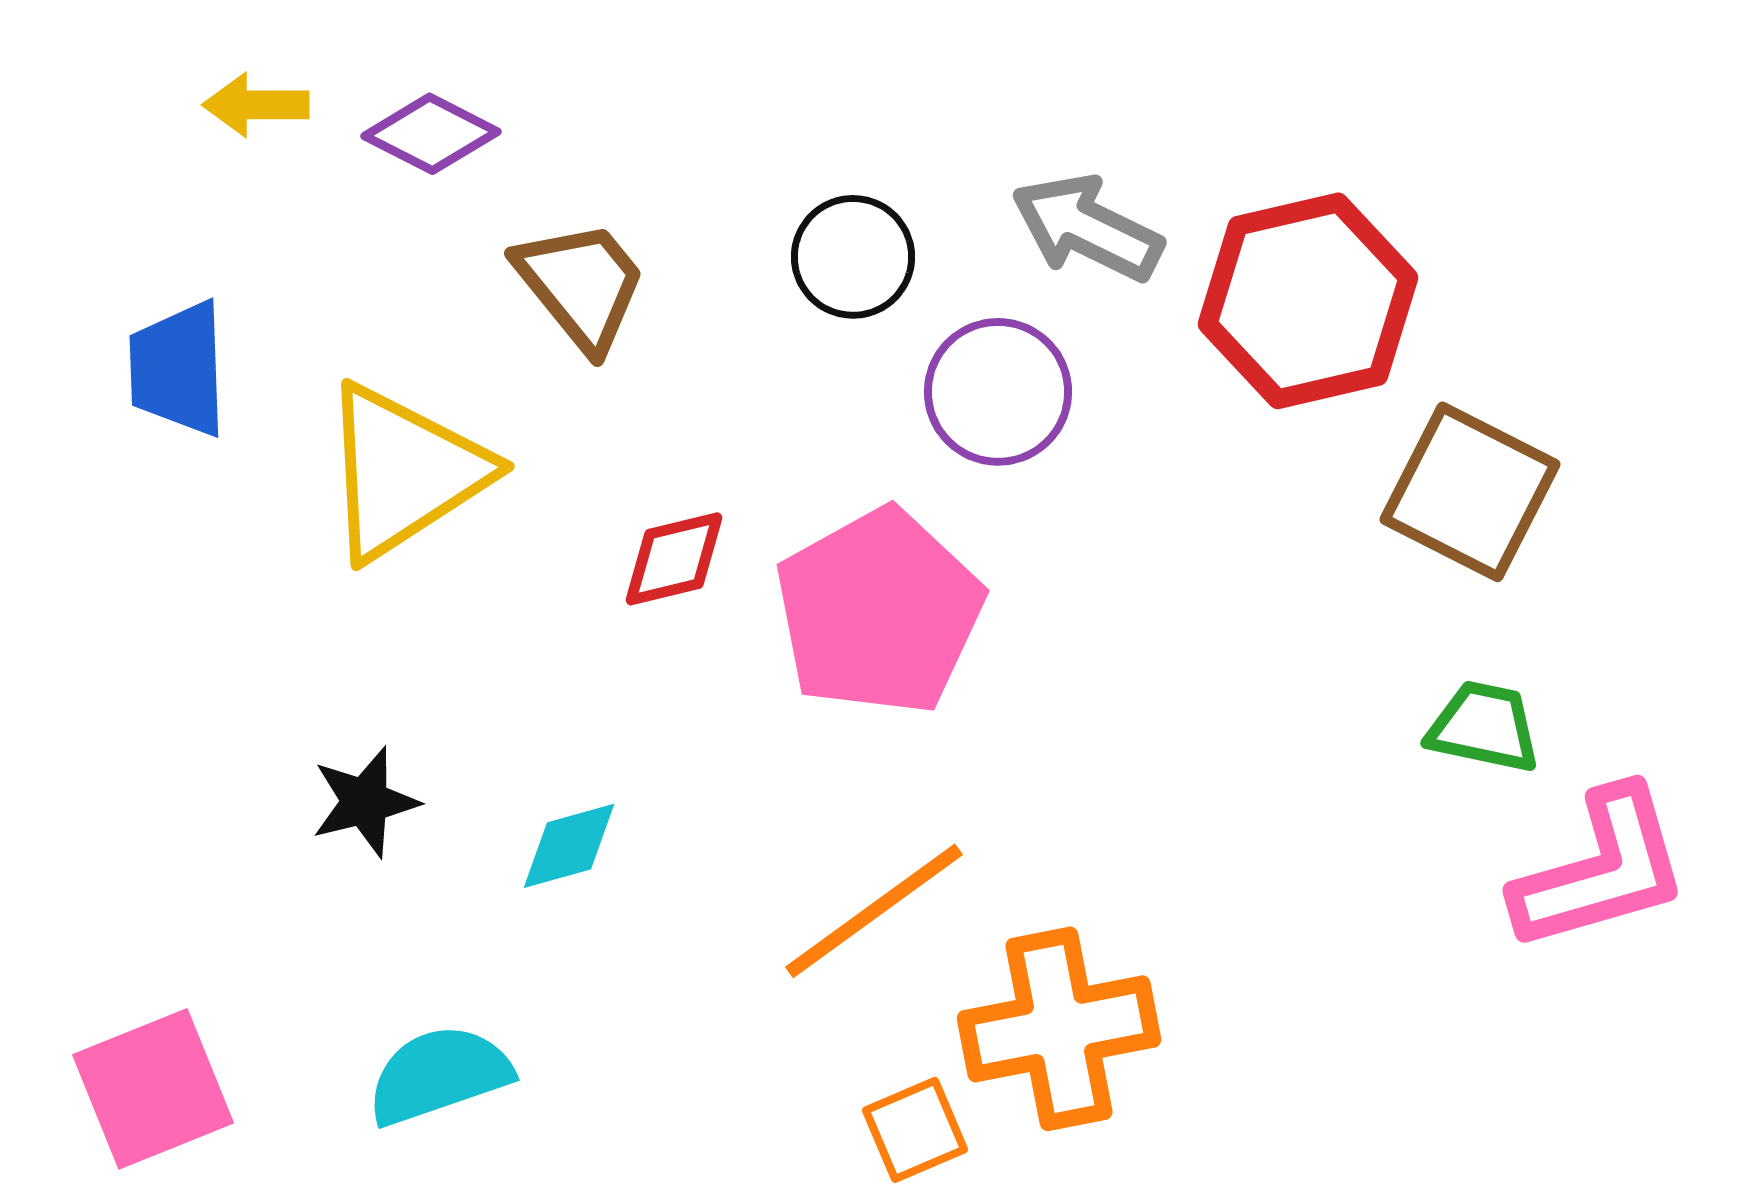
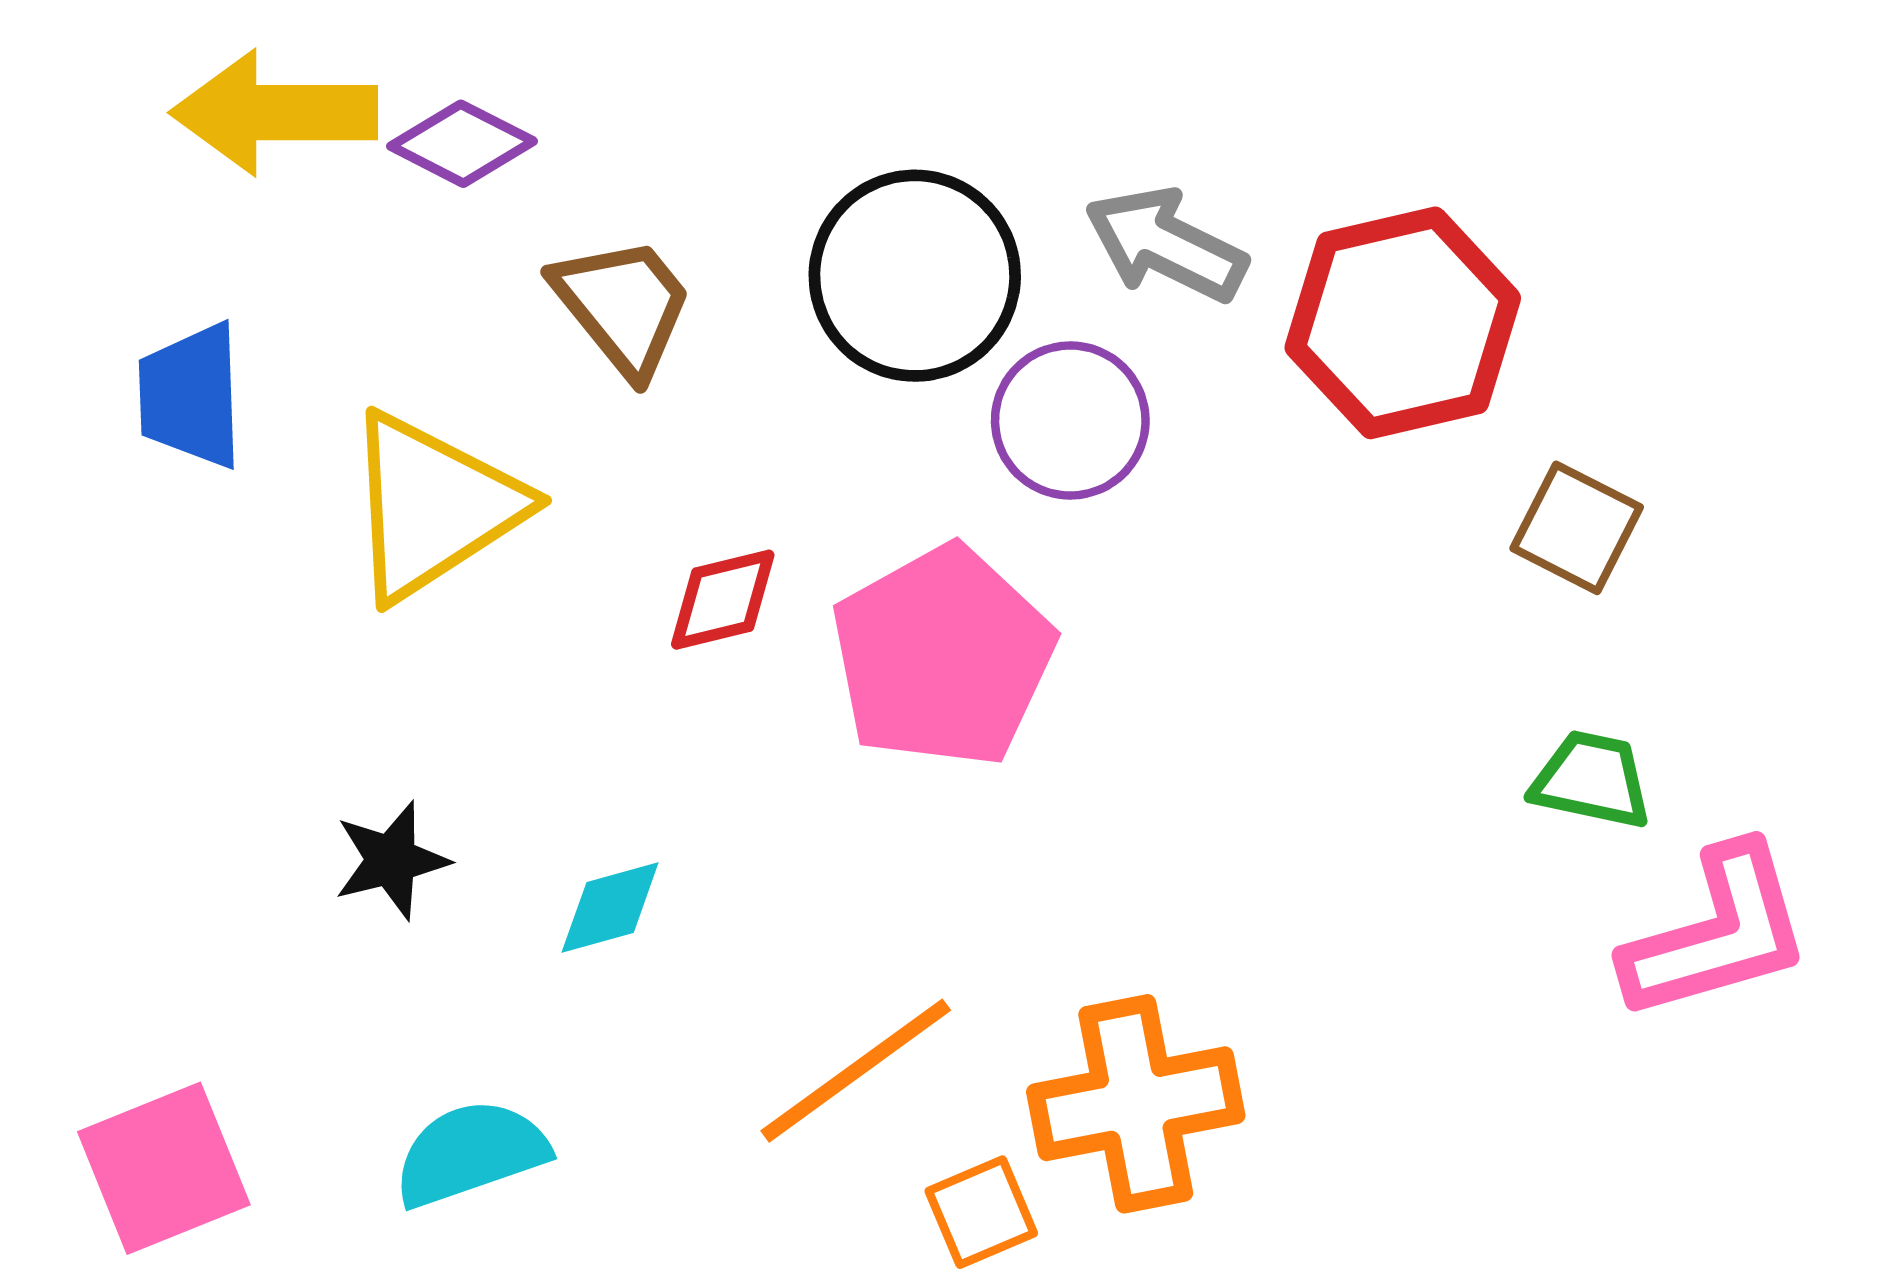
yellow arrow: (256, 105) -> (274, 113), size x1.8
black circle: (853, 257) -> (915, 276), size x1.6
brown square: (1470, 492) -> (1577, 528), size x0.7
orange line: (874, 911) -> (856, 1071), moved

